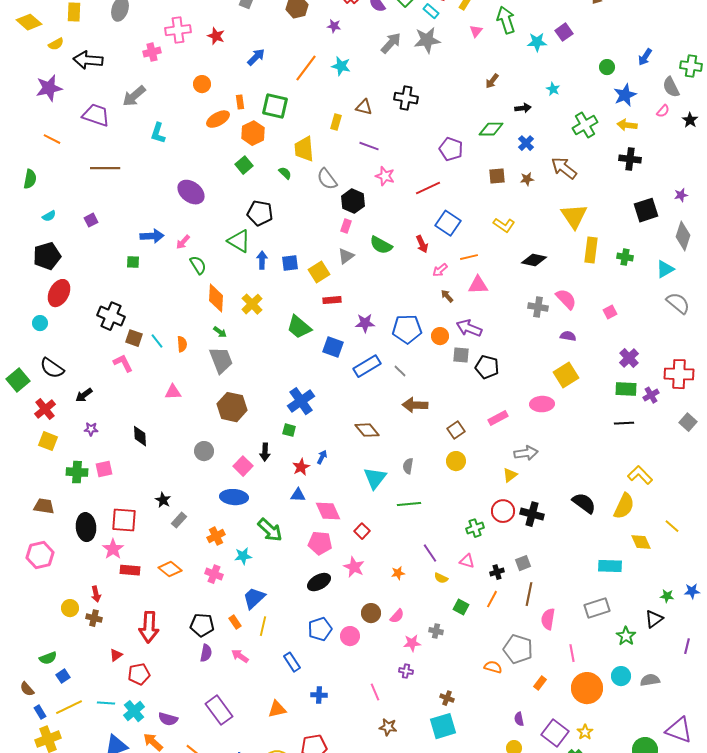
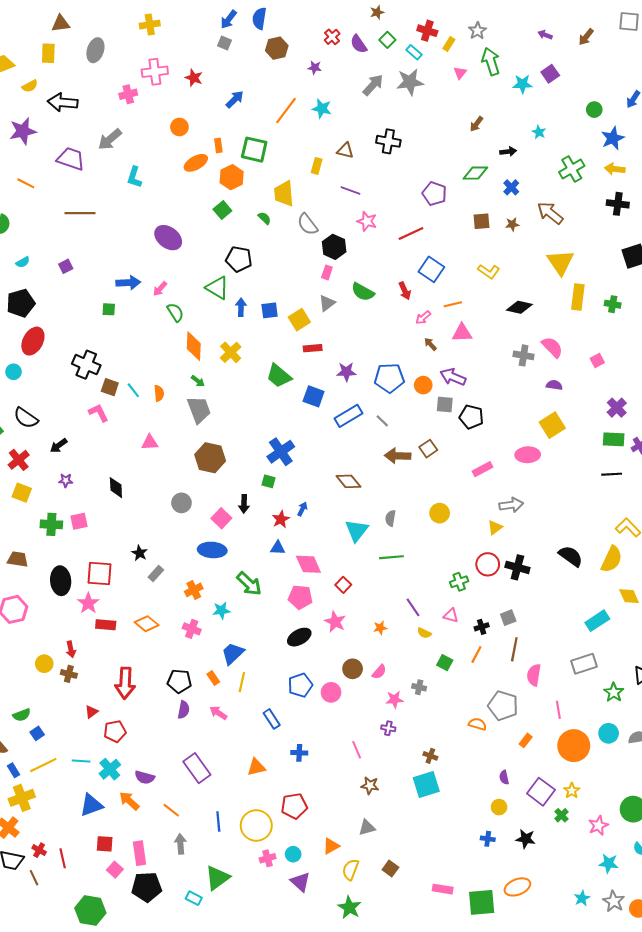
brown square: (456, 430) -> (428, 449), moved
cyan rectangle: (610, 566) -> (597, 621), turned -35

